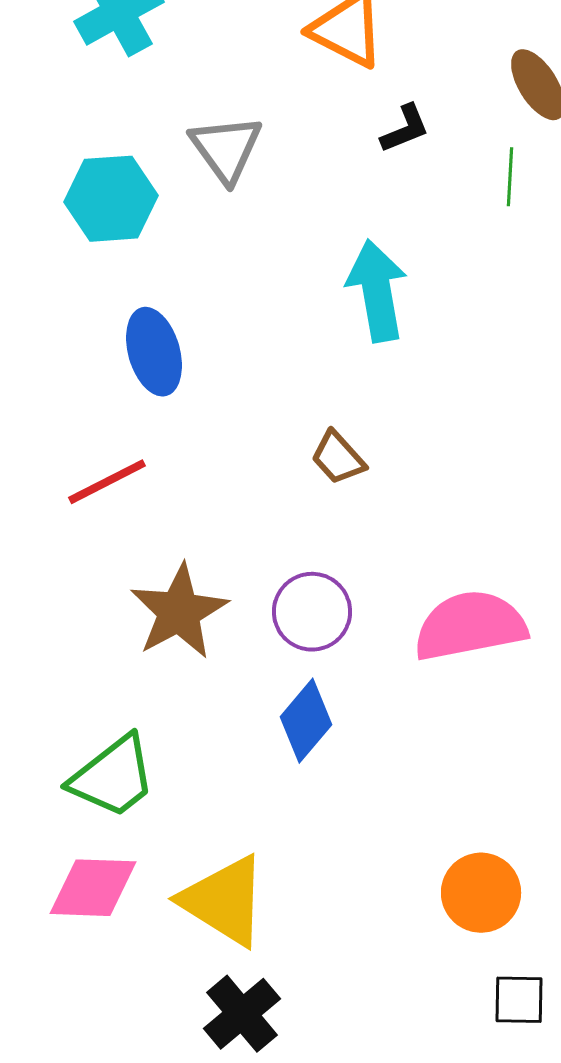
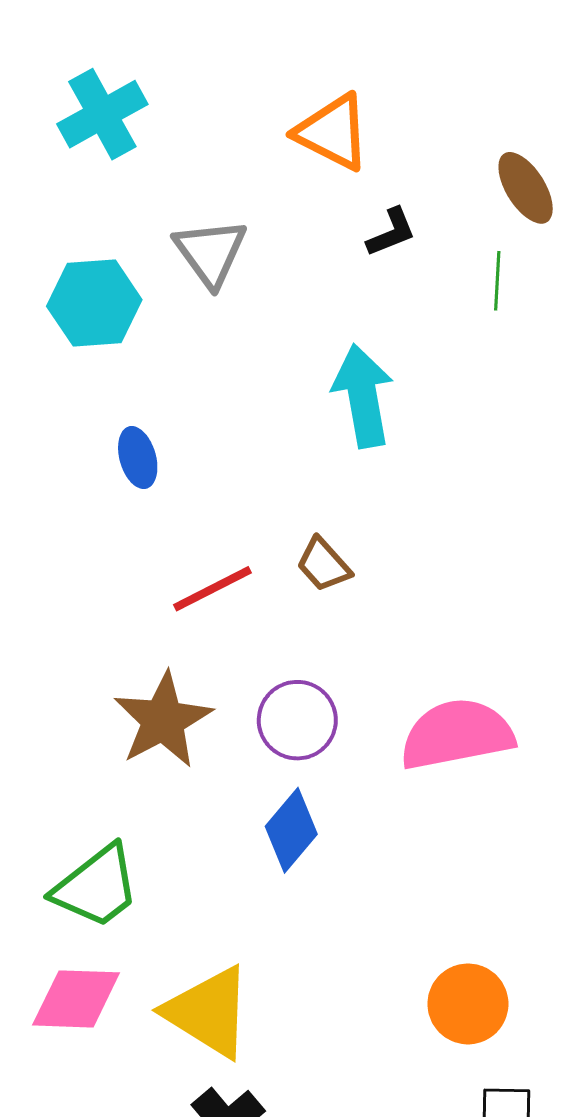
blue ellipse: (154, 352) -> (138, 458), size x0.7
red line: (107, 482) -> (212, 589), moved

